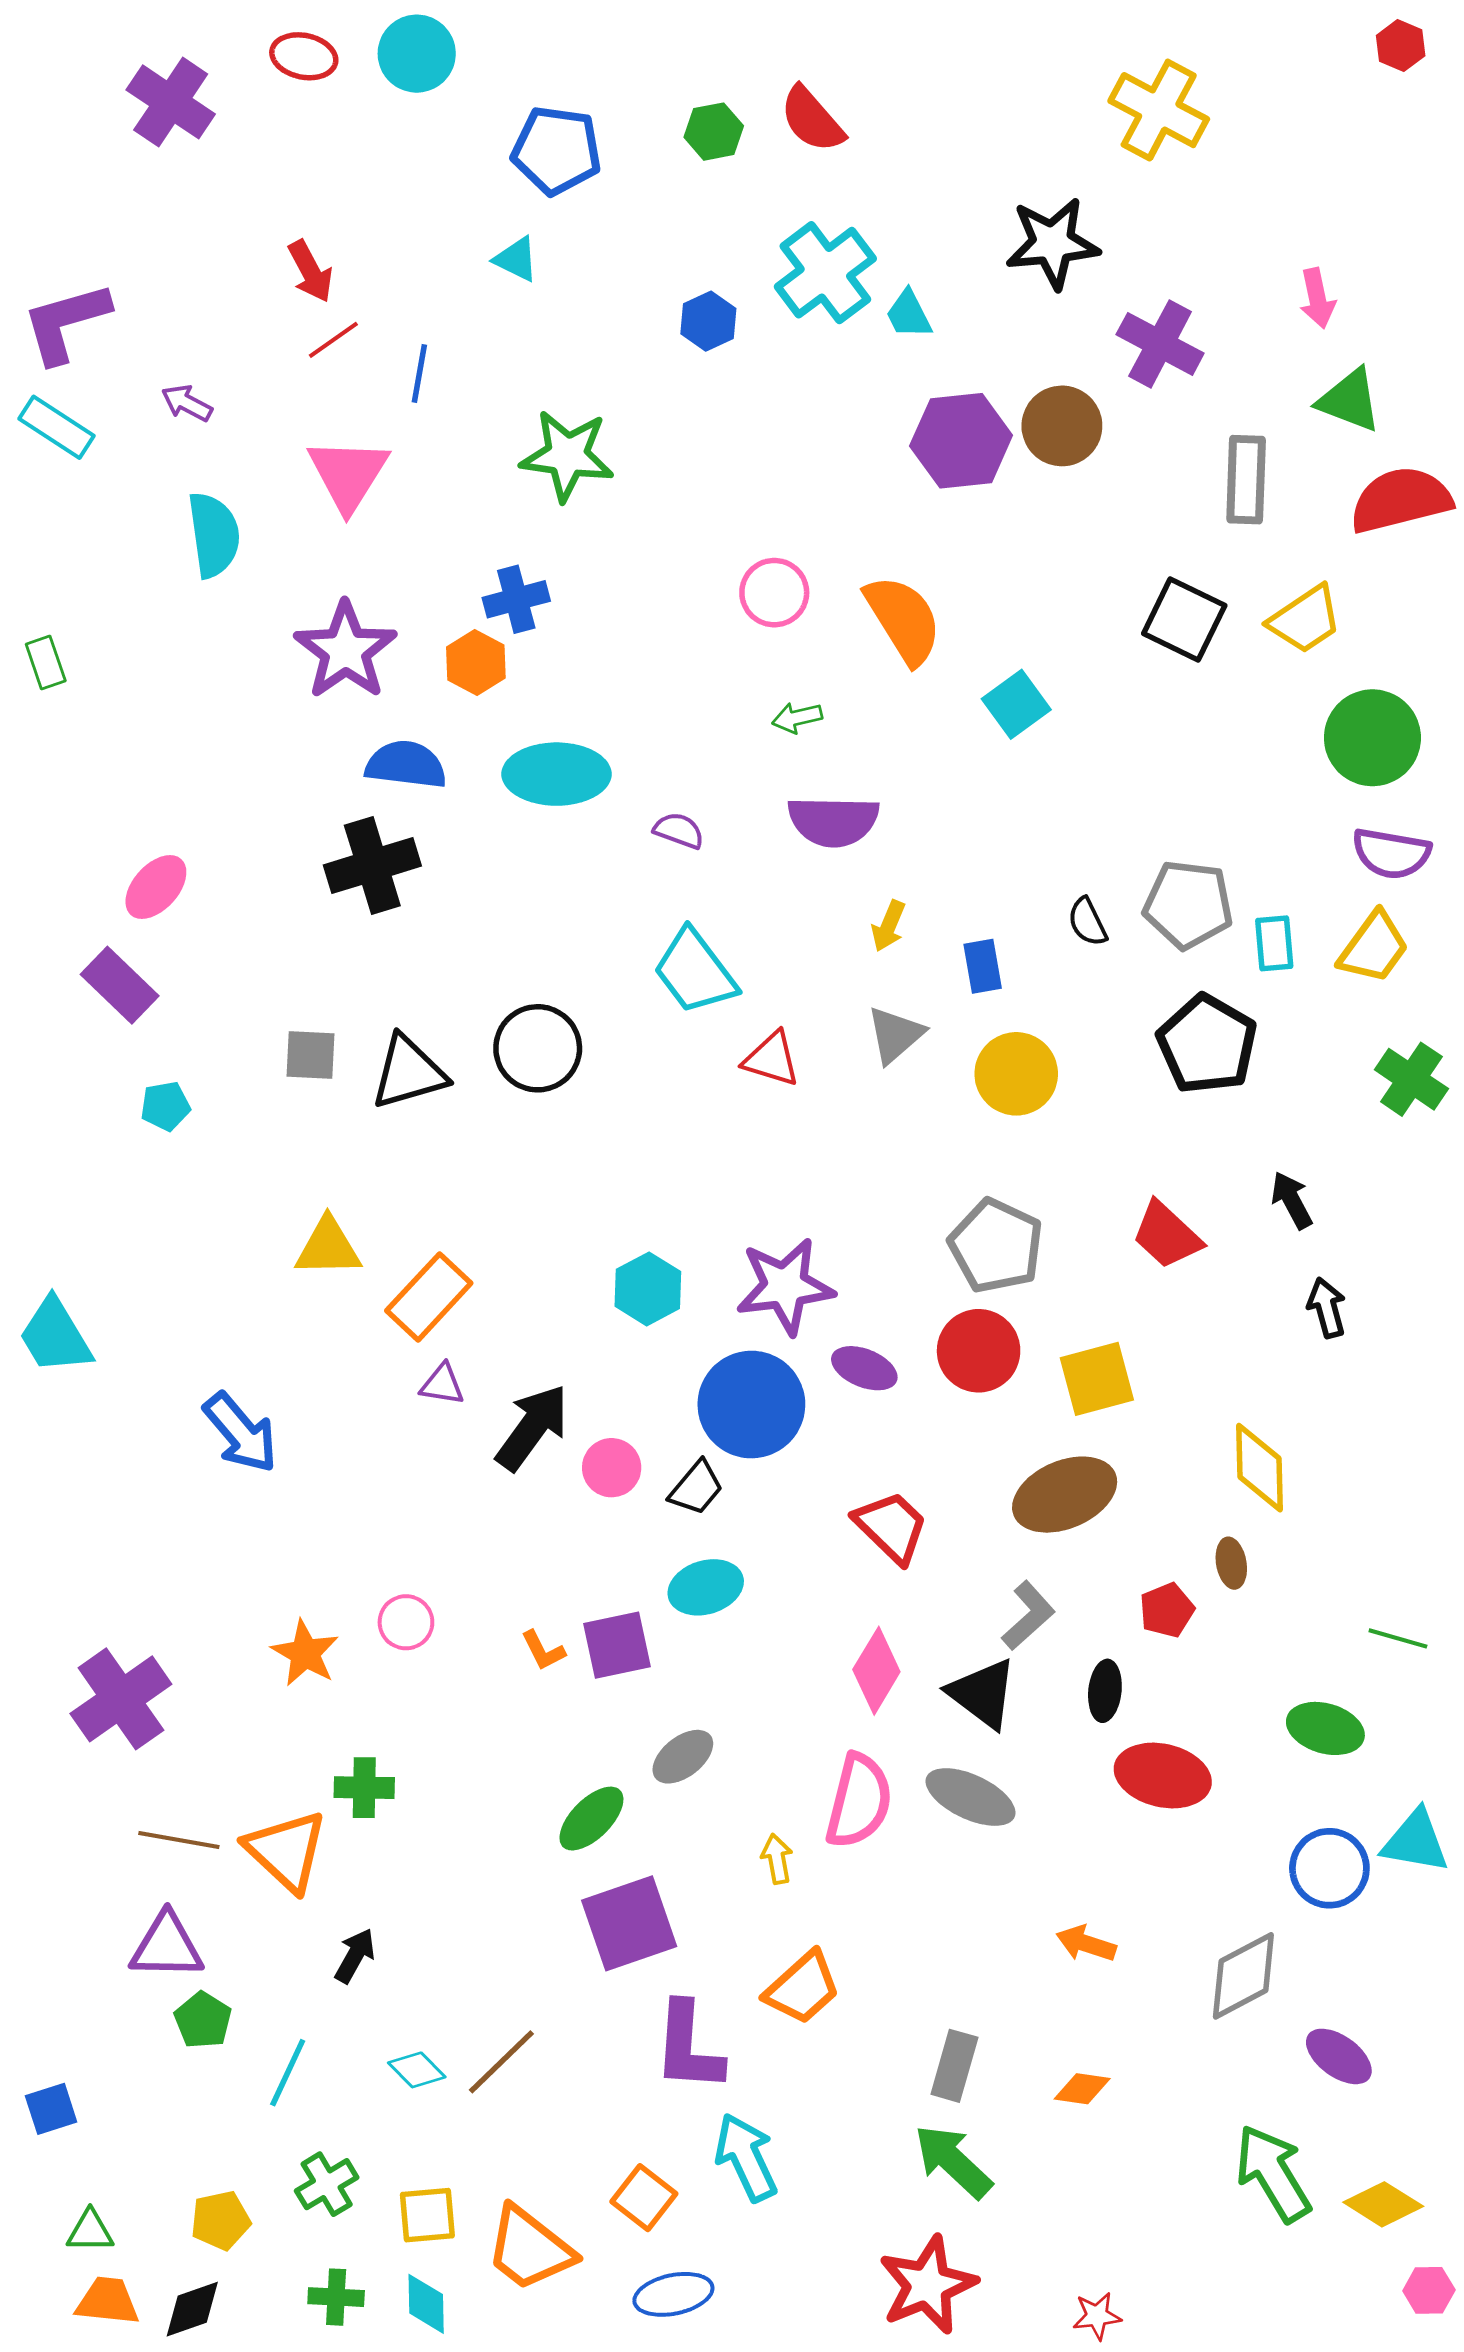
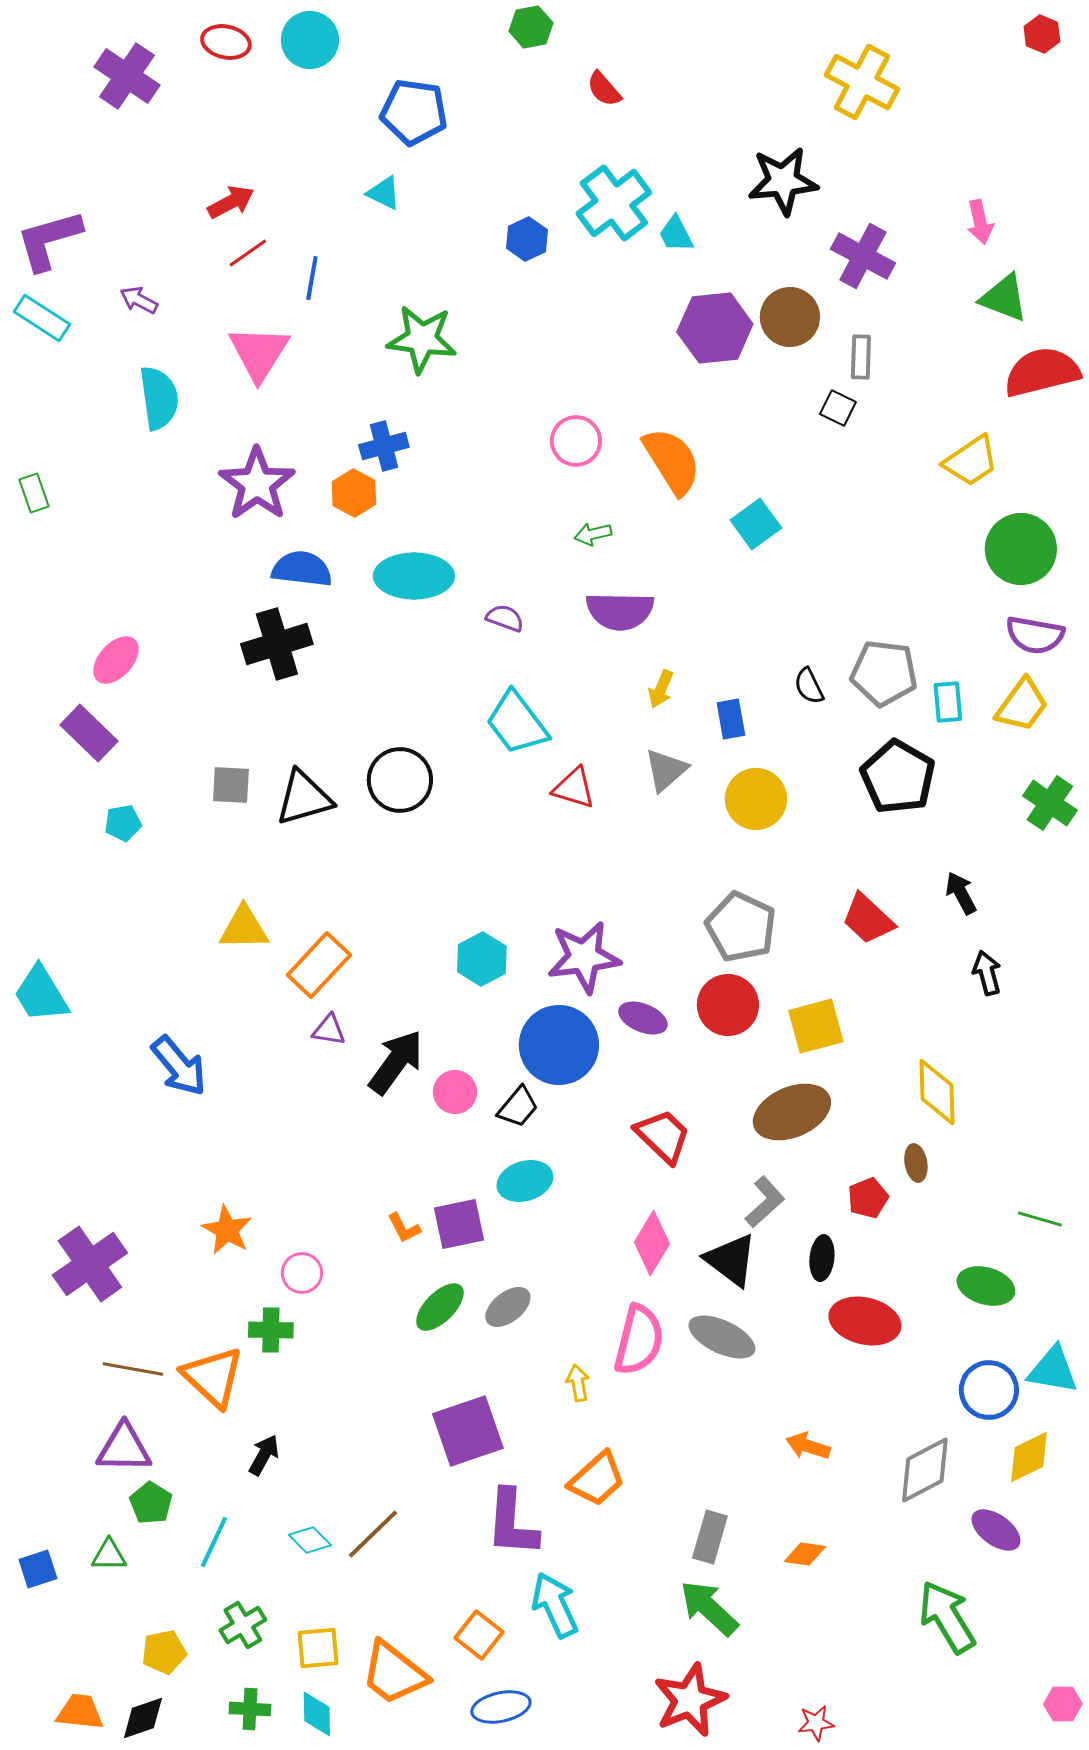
red semicircle: (812, 119) -> (604, 89), size x0.7
green hexagon: (714, 132) -> (531, 27), moved
red arrow: (311, 271) -> (231, 202), turned -90
gray rectangle: (1246, 480) -> (861, 357), moved, size x0.7
black square: (1184, 620) -> (838, 408), moved, size x0.6
pink circle: (406, 1622) -> (302, 1273), moved
green ellipse: (591, 1819) -> (440, 1307), moved
yellow diamond: (1383, 2204) -> (1029, 1457), moved, turned -58
green triangle: (90, 2231) -> (109, 1555), moved

